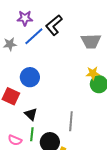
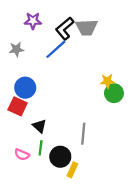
blue line: (34, 36) -> (56, 49), moved
gray trapezoid: (91, 41) -> (87, 27), moved
blue circle: (30, 77) -> (25, 88), moved

